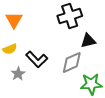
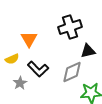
orange triangle: (14, 20) -> (29, 39), moved

